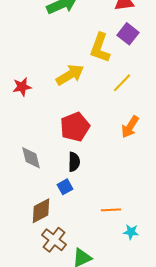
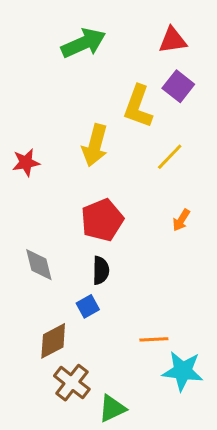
yellow arrow: (70, 75) -> (95, 145), turned 136
orange arrow: (130, 127) -> (181, 220), size x0.7
cyan star: (131, 232) -> (183, 371), size x1.8

